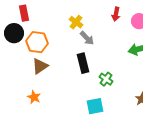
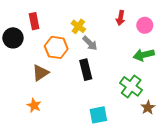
red rectangle: (24, 13) -> (34, 21), moved
orange hexagon: (37, 42) -> (56, 47), moved
green cross: (106, 79) -> (131, 86), moved, size x1.5

